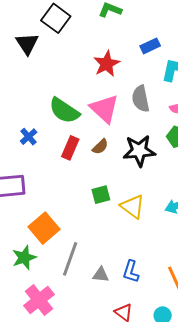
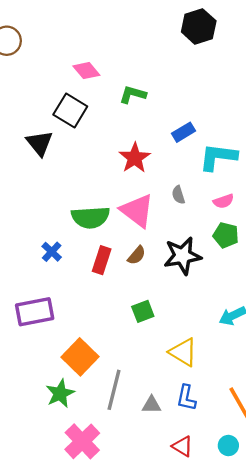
gray semicircle: (141, 99) -> (178, 195), size x0.6
green semicircle: (64, 111) -> (90, 217), turned -32
yellow triangle: (133, 207) -> (183, 352), moved

